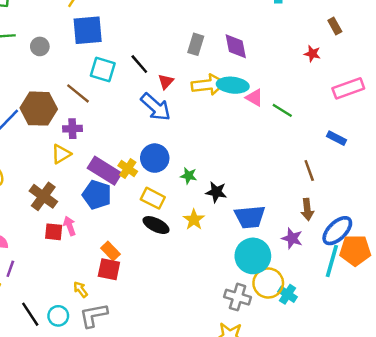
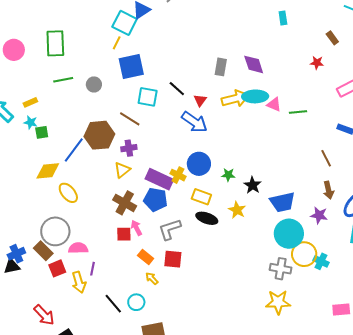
green line: (282, 110) -> (298, 112), turned -30
black star: (216, 192) -> (253, 185), turned 30
brown cross: (43, 196) -> (125, 203), moved
orange rectangle: (111, 251) -> (146, 257), moved
gray L-shape: (94, 315) -> (170, 229), moved

